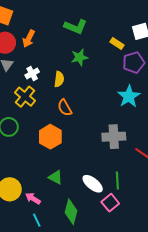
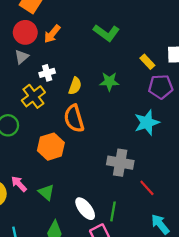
green star: (79, 57) -> (109, 82), moved
orange semicircle: (65, 108) -> (74, 118), size x1.4
pink arrow: (33, 198) -> (19, 184), moved

